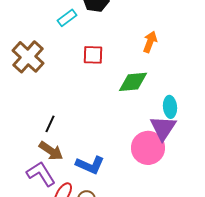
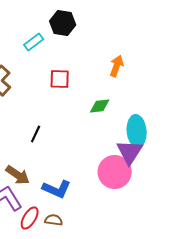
green diamond: (133, 82) -> (100, 106), size x0.7
cyan ellipse: (170, 107) -> (137, 131), size x1.4
black line: (50, 124) -> (36, 134), moved

